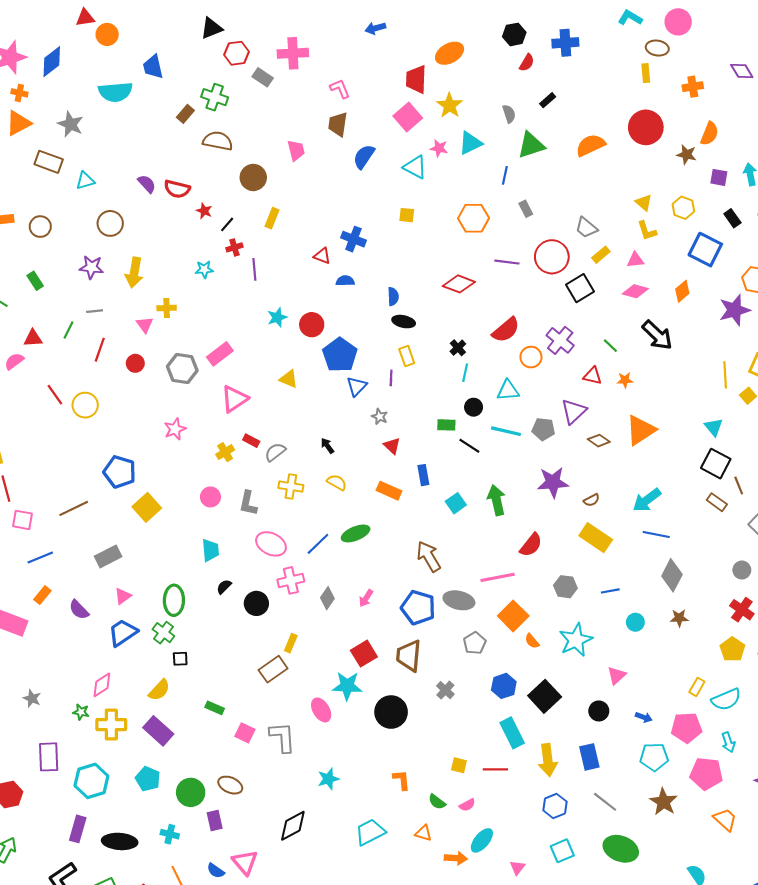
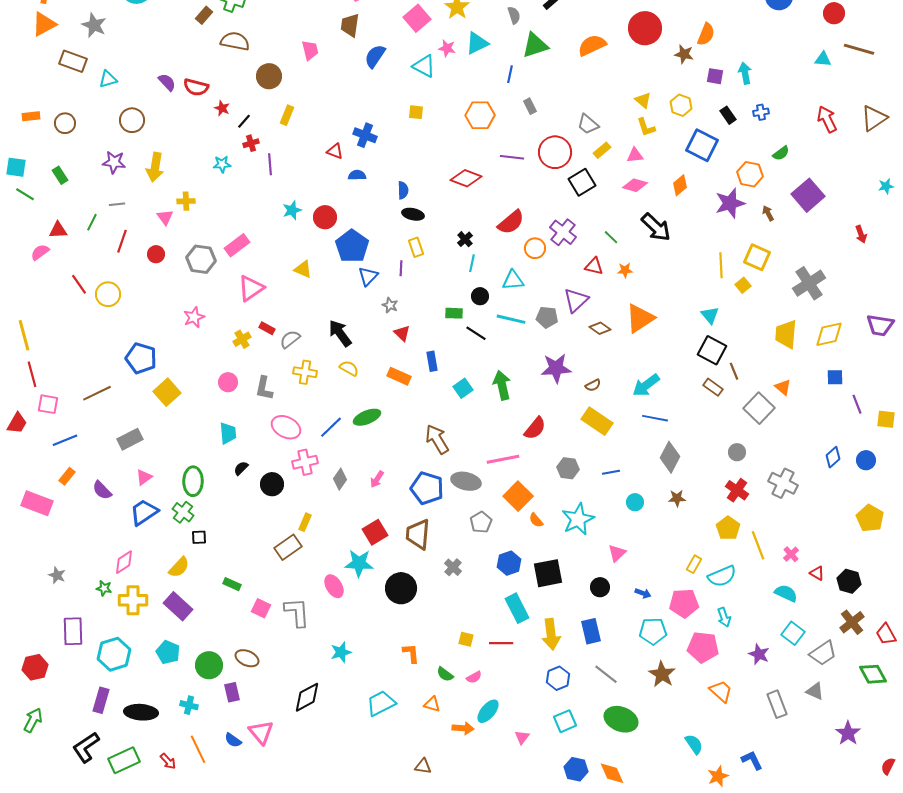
black arrow: (327, 446) -> (340, 333), size x1.8
black square: (545, 696) -> (548, 573), turned 32

